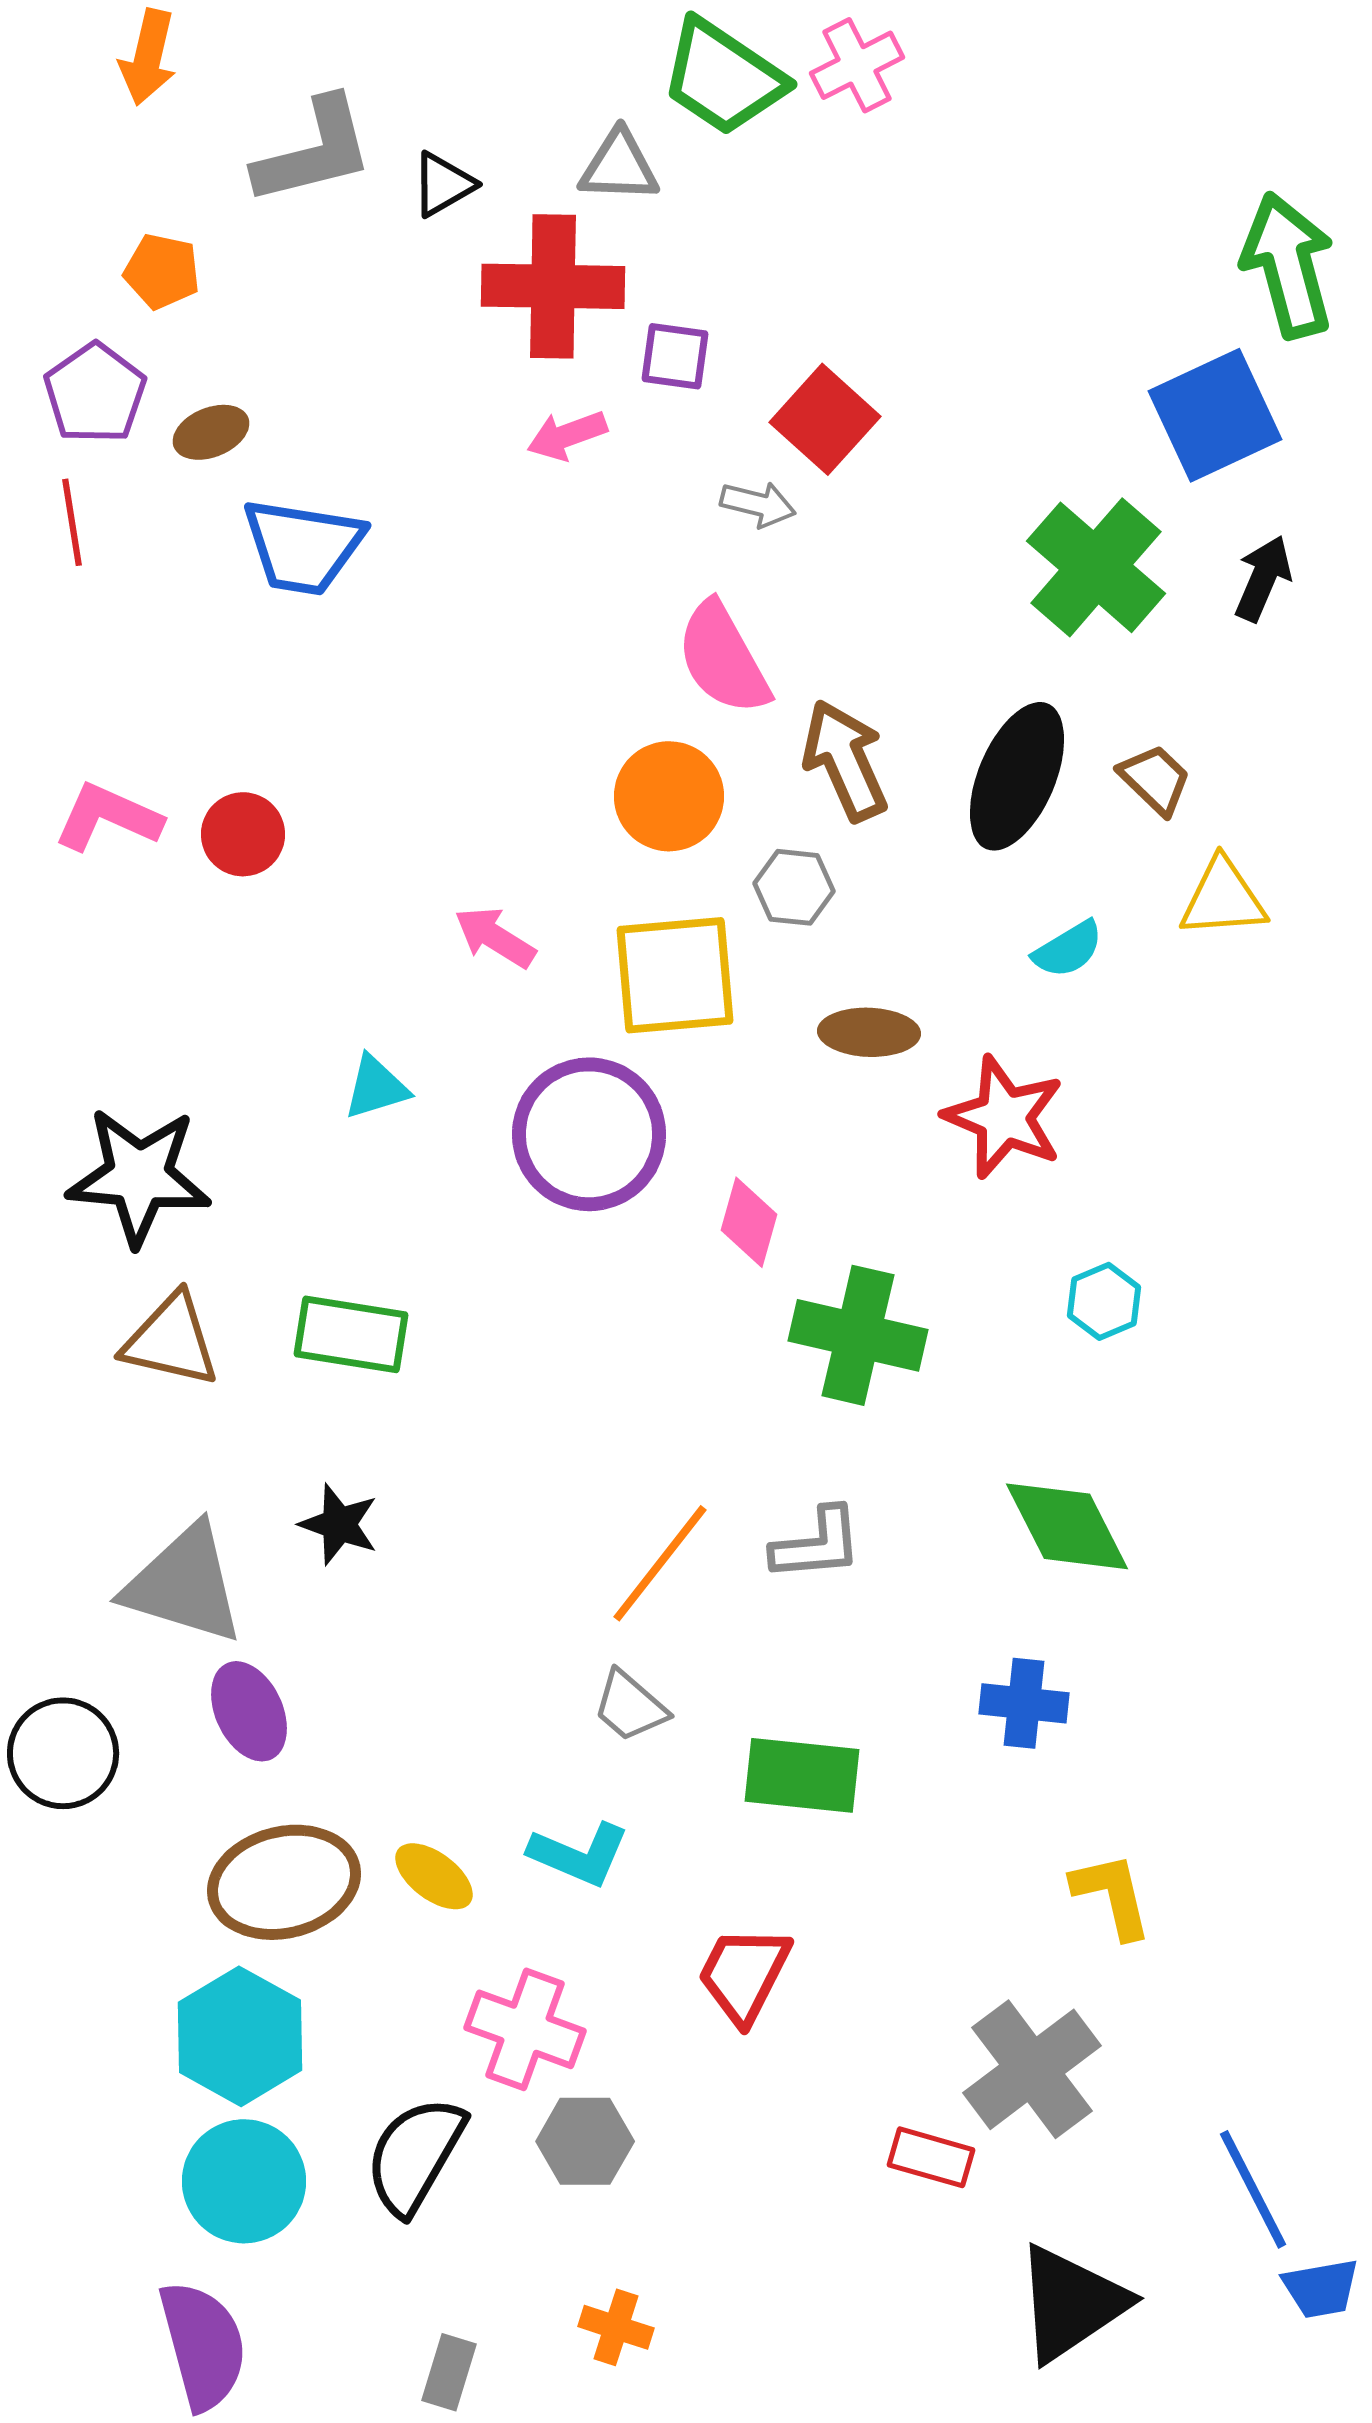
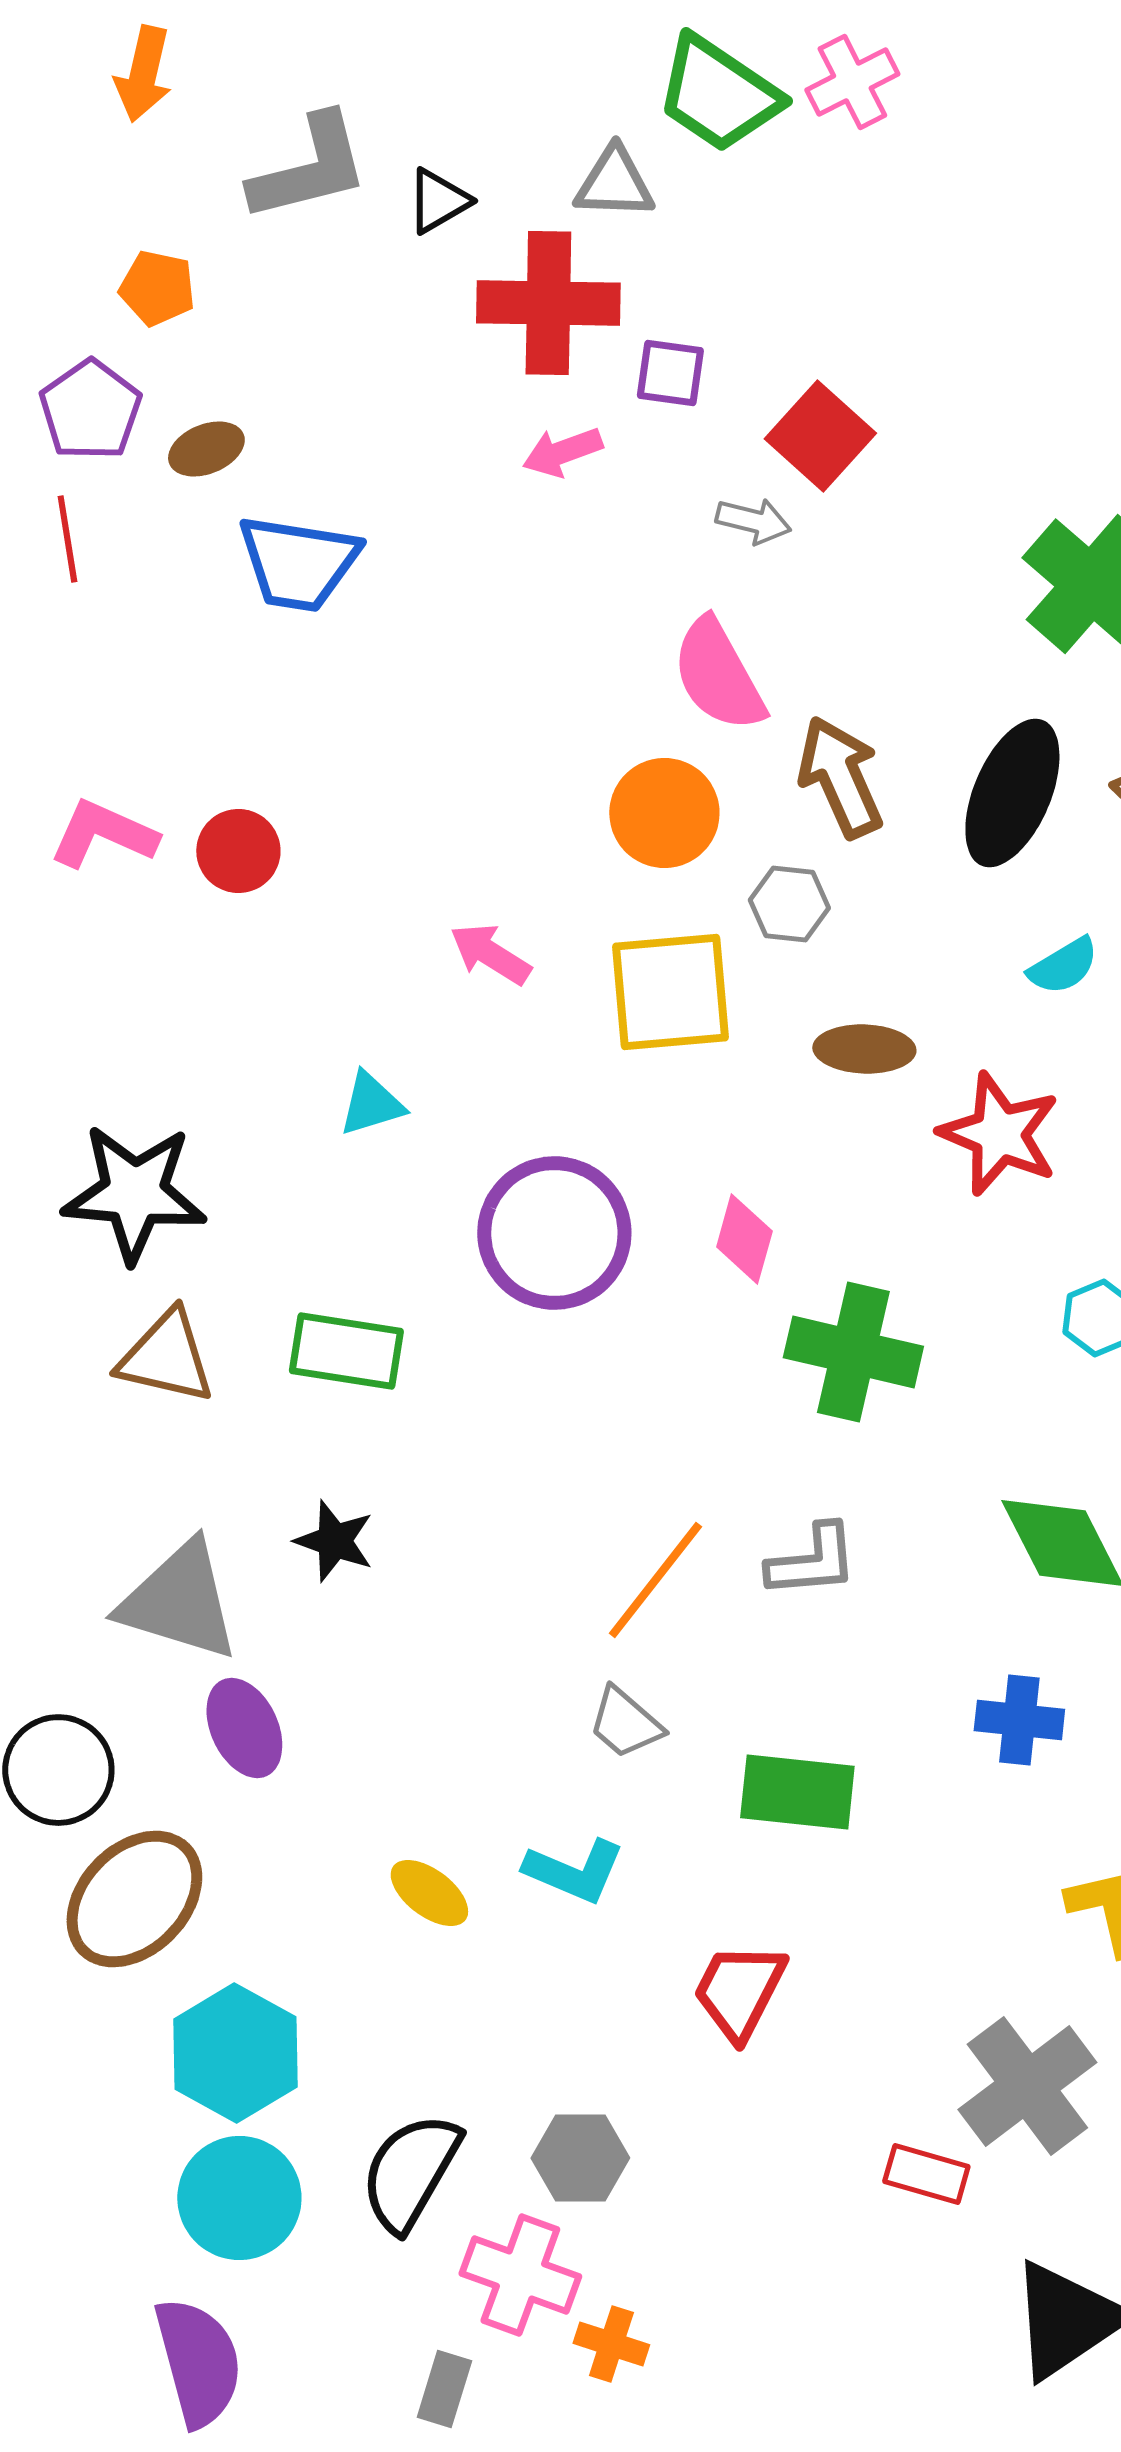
purple circle: (589, 1134) -> (554, 1233), moved
brown ellipse: (284, 1882) -> (134, 1899), moved, turned -32
pink cross: (525, 2029) -> (520, 2275), moved

